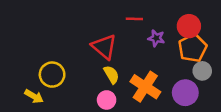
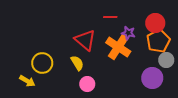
yellow semicircle: (111, 75) -> (77, 63), moved
orange cross: (145, 87) -> (118, 47), moved

